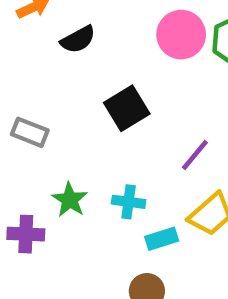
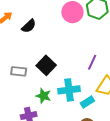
black square: (127, 108) -> (46, 65), moved
cyan cross: (129, 202) -> (69, 90), size x1.5

